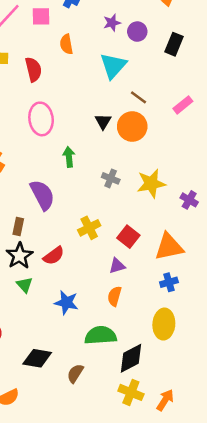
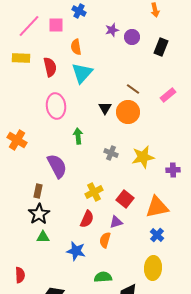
cyan triangle: (113, 66) -> (82, 73), moved
purple cross: (189, 200) -> (173, 170), turned -32
red semicircle: (54, 256) -> (87, 219), moved, turned -30
blue cross: (169, 282) -> (157, 235), turned -32
green triangle: (25, 285) -> (43, 237), turned -48
orange semicircle: (114, 296) -> (105, 240), moved
green semicircle: (101, 335) -> (103, 277), size x0.7

